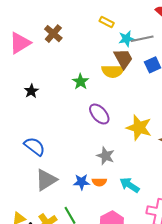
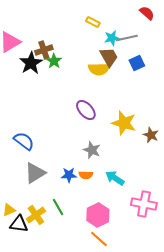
brown cross: (53, 34) -> (44, 50), moved, turned 30
green star: (80, 82) -> (54, 61), moved
black star: (31, 91) -> (31, 63), moved, size x1.6

